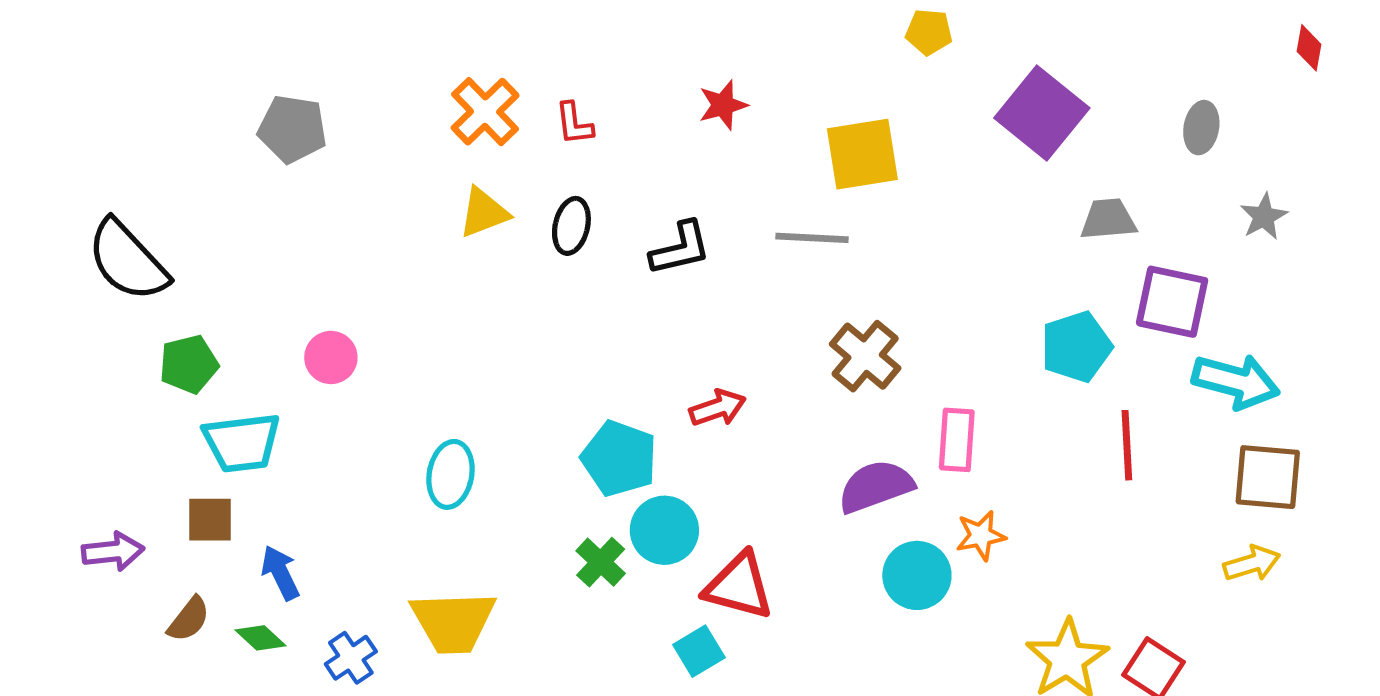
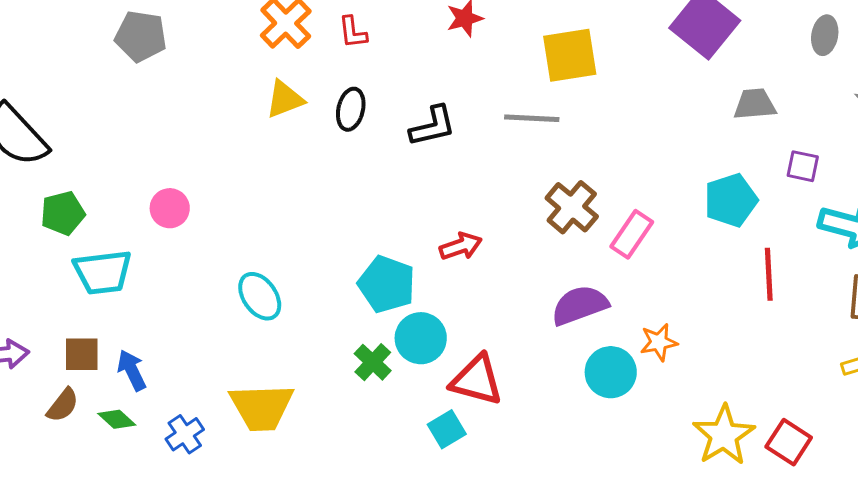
purple square: (1172, 302) -> (803, 166), size x0.6
pink rectangle: (957, 440) -> (632, 234), moved, turned 30
cyan ellipse: (450, 474) -> (260, 296), turned -45
brown square: (210, 520) -> (82, 354), moved

